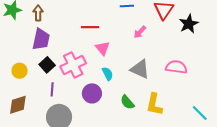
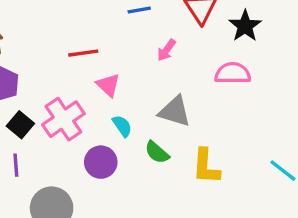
pink semicircle: (176, 67) -> (233, 73), moved
purple line: (52, 89) -> (16, 165), moved
green semicircle: (127, 102) -> (157, 152), moved

